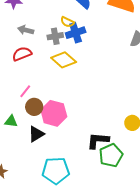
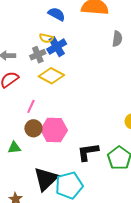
pink line: (25, 91) -> (31, 106), moved
black triangle: (36, 134) -> (46, 179), moved, size x1.5
black L-shape: (98, 141) -> (88, 152), moved

